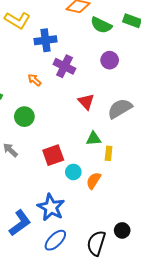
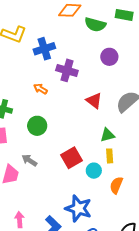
yellow rectangle: (109, 153) -> (110, 156), moved
orange semicircle: (94, 181) -> (116, 185), moved

